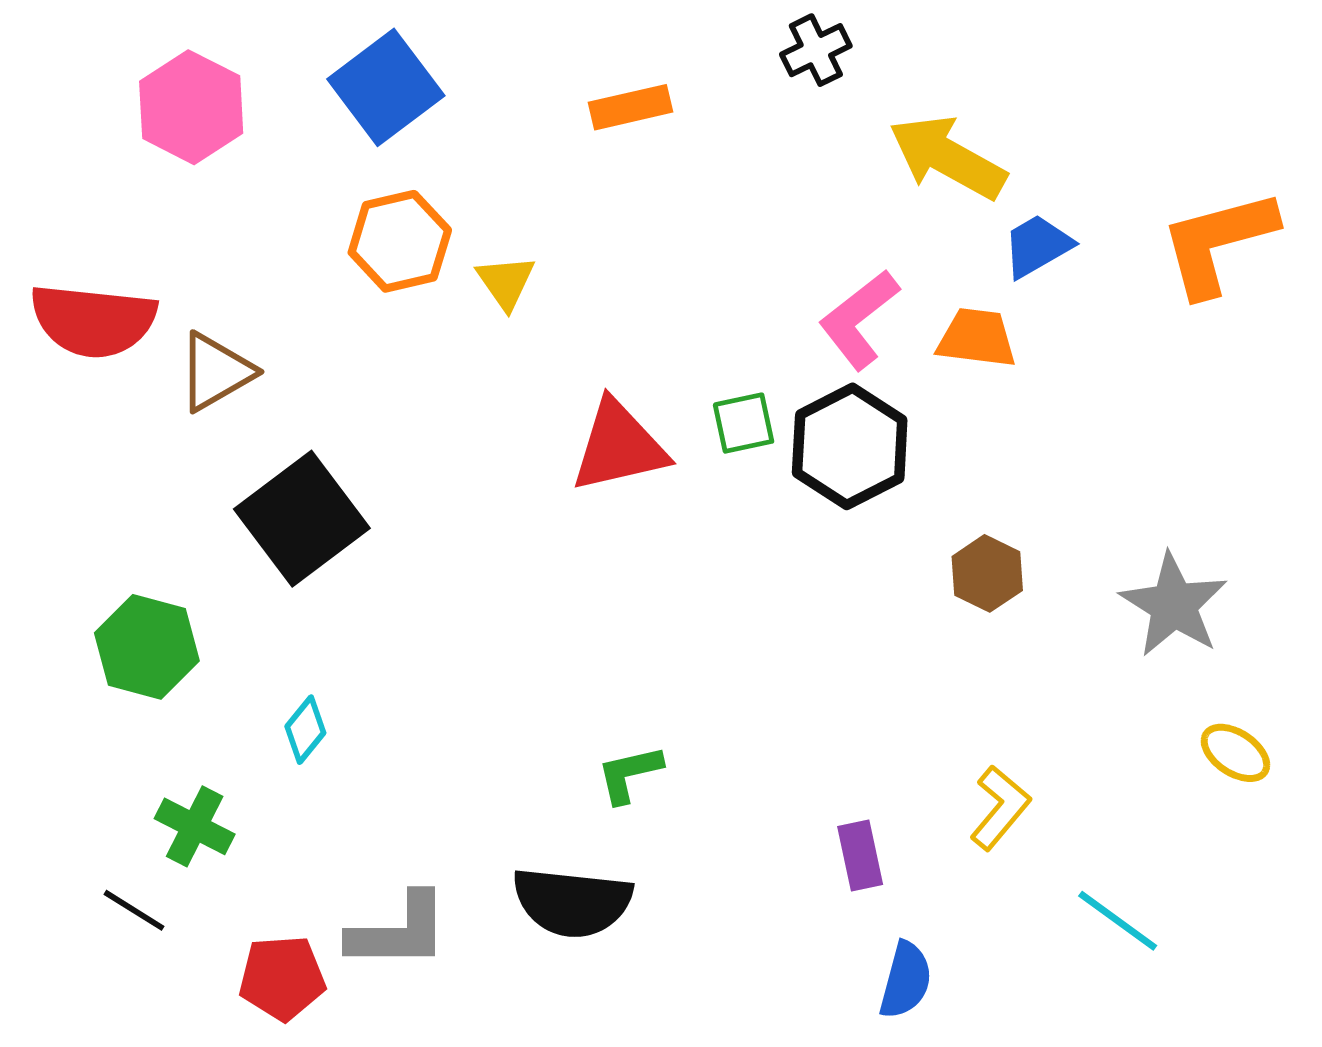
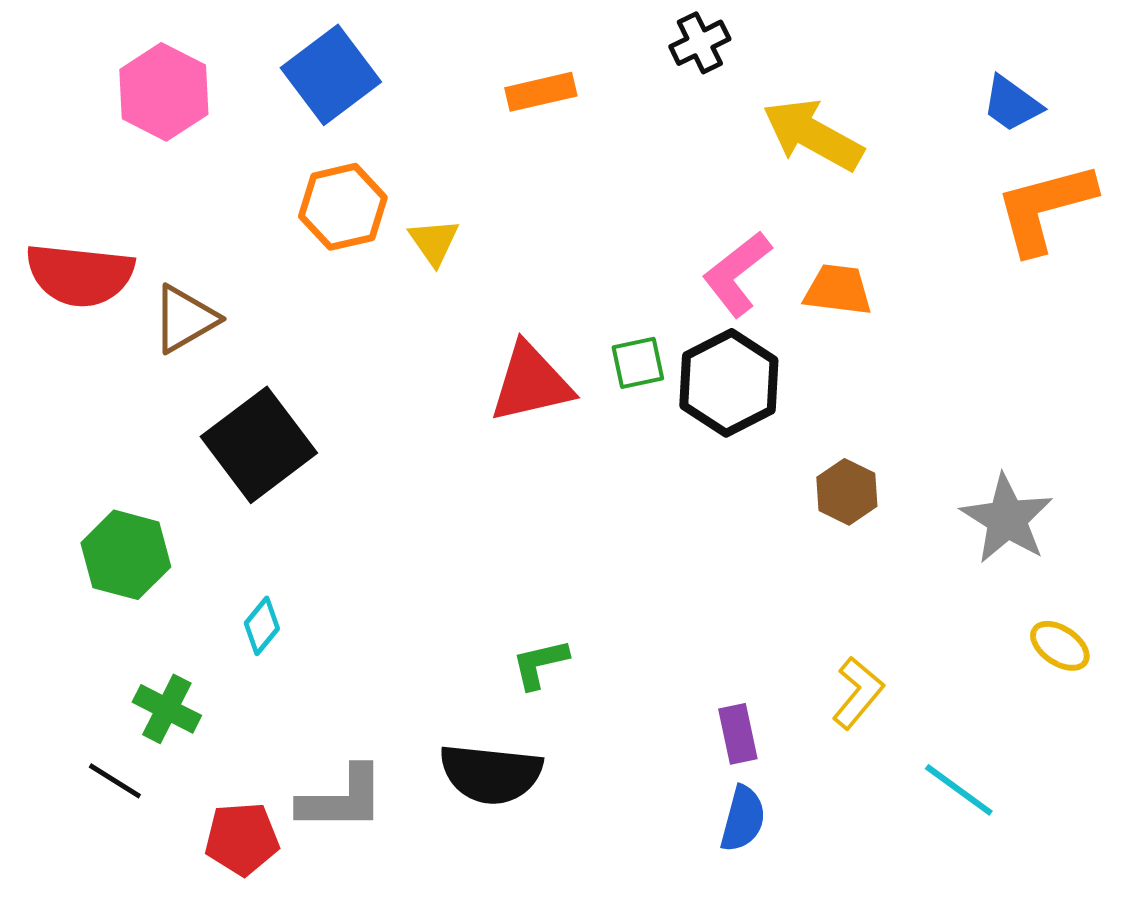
blue trapezoid: (1037, 246) -> (1012, 104), moved, turned -114
blue semicircle: (906, 980) -> (743, 819), moved

